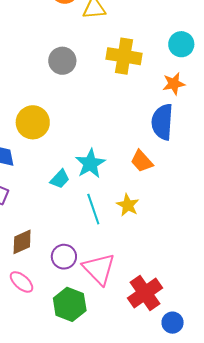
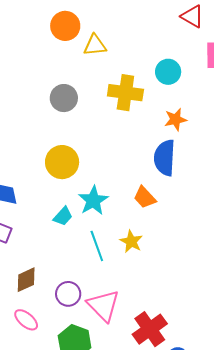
cyan circle: (181, 44) -> (168, 72), moved
yellow circle: (33, 122) -> (62, 162), moved

